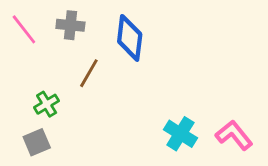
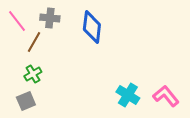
brown line: (89, 73) -> (34, 42), moved

